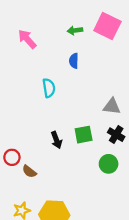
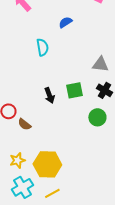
blue semicircle: (74, 61) -> (65, 22), turned 56

